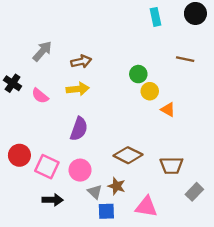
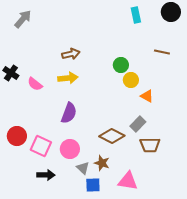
gray arrow: (42, 51) -> (23, 19), moved
gray rectangle: (194, 192) -> (138, 124), moved

